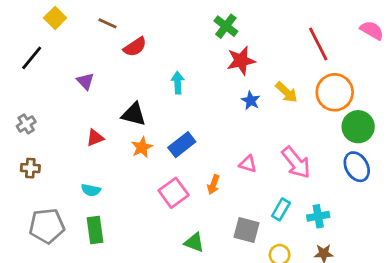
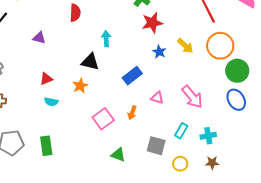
red semicircle: (135, 47) -> (75, 13), turned -54
purple triangle: (85, 81) -> (39, 38), turned -32
black triangle: (134, 114) -> (90, 62), moved
blue rectangle: (182, 145) -> (132, 76), moved
cyan semicircle: (91, 190) -> (51, 102), moved

